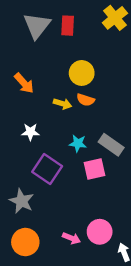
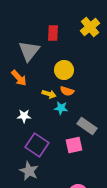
gray triangle: (37, 26) -> (29, 51), moved
cyan star: (78, 143) -> (61, 108), moved
gray star: (21, 201) -> (29, 171), moved

